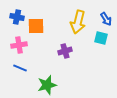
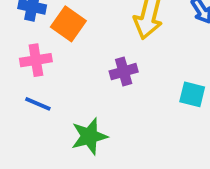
orange square: (36, 26) -> (68, 24), turned 36
cyan square: (101, 38) -> (192, 94), moved

